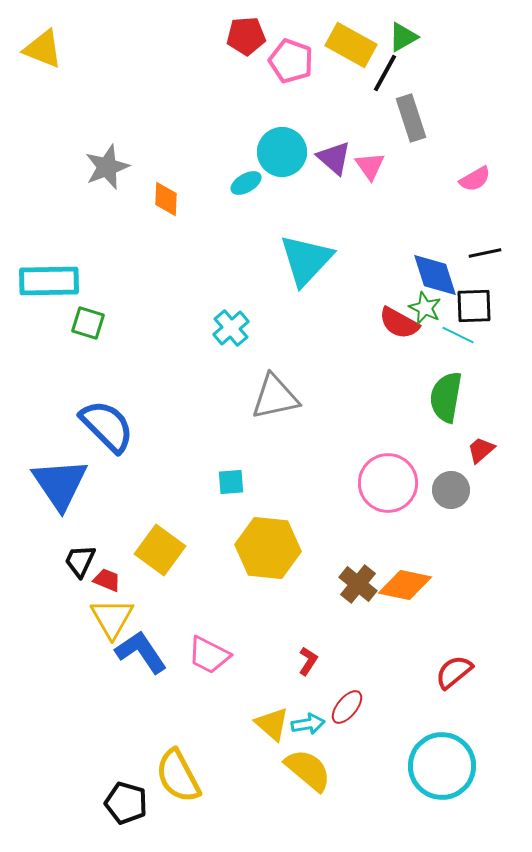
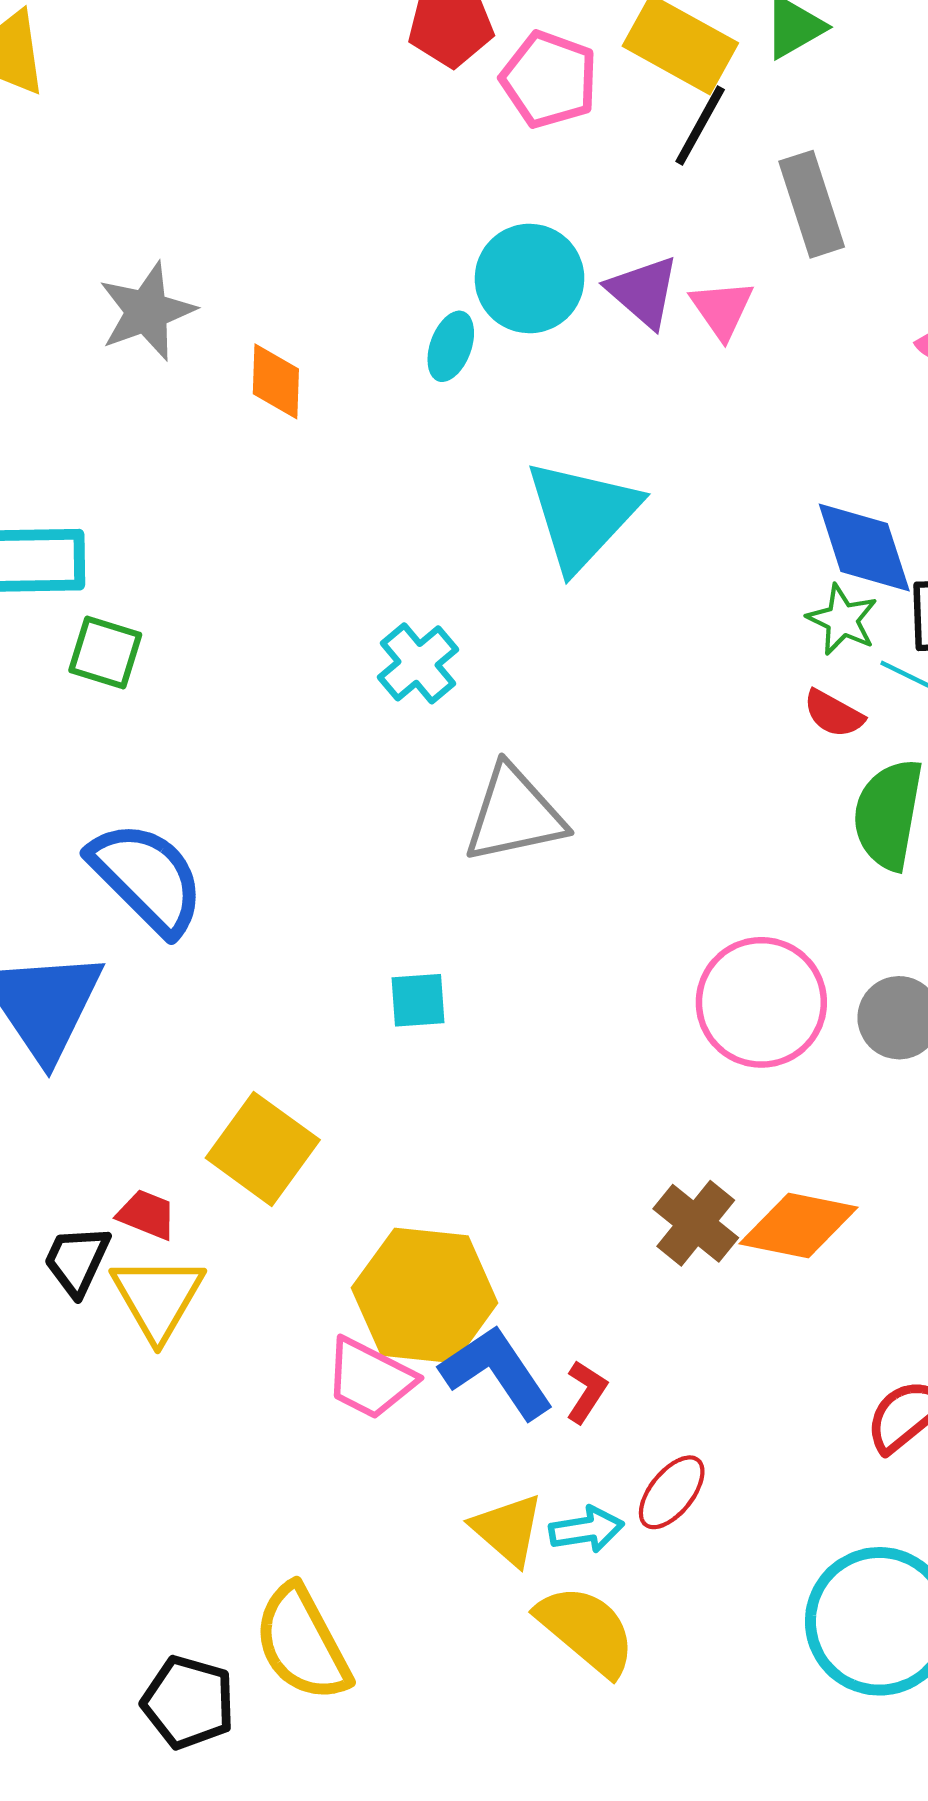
black line: (385, 73) -> (700, 125), moved
cyan ellipse: (246, 183) -> (451, 346), turned -40
red semicircle: (399, 323) -> (834, 714), moved, size x0.7
yellow hexagon: (268, 548) -> (425, 1295), moved
black trapezoid: (80, 561) -> (77, 1260), moved
blue L-shape: (141, 652) -> (497, 1372), moved

